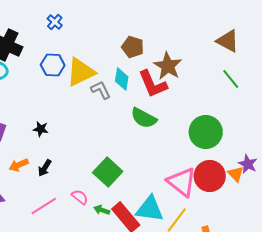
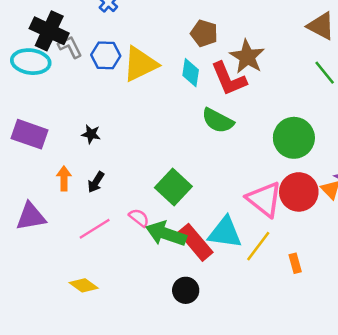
gray L-shape: (101, 90) -> (70, 47), moved
orange arrow: (19, 165) -> (64, 178), turned 114
green arrow: (102, 210) -> (166, 234), size x2.0

